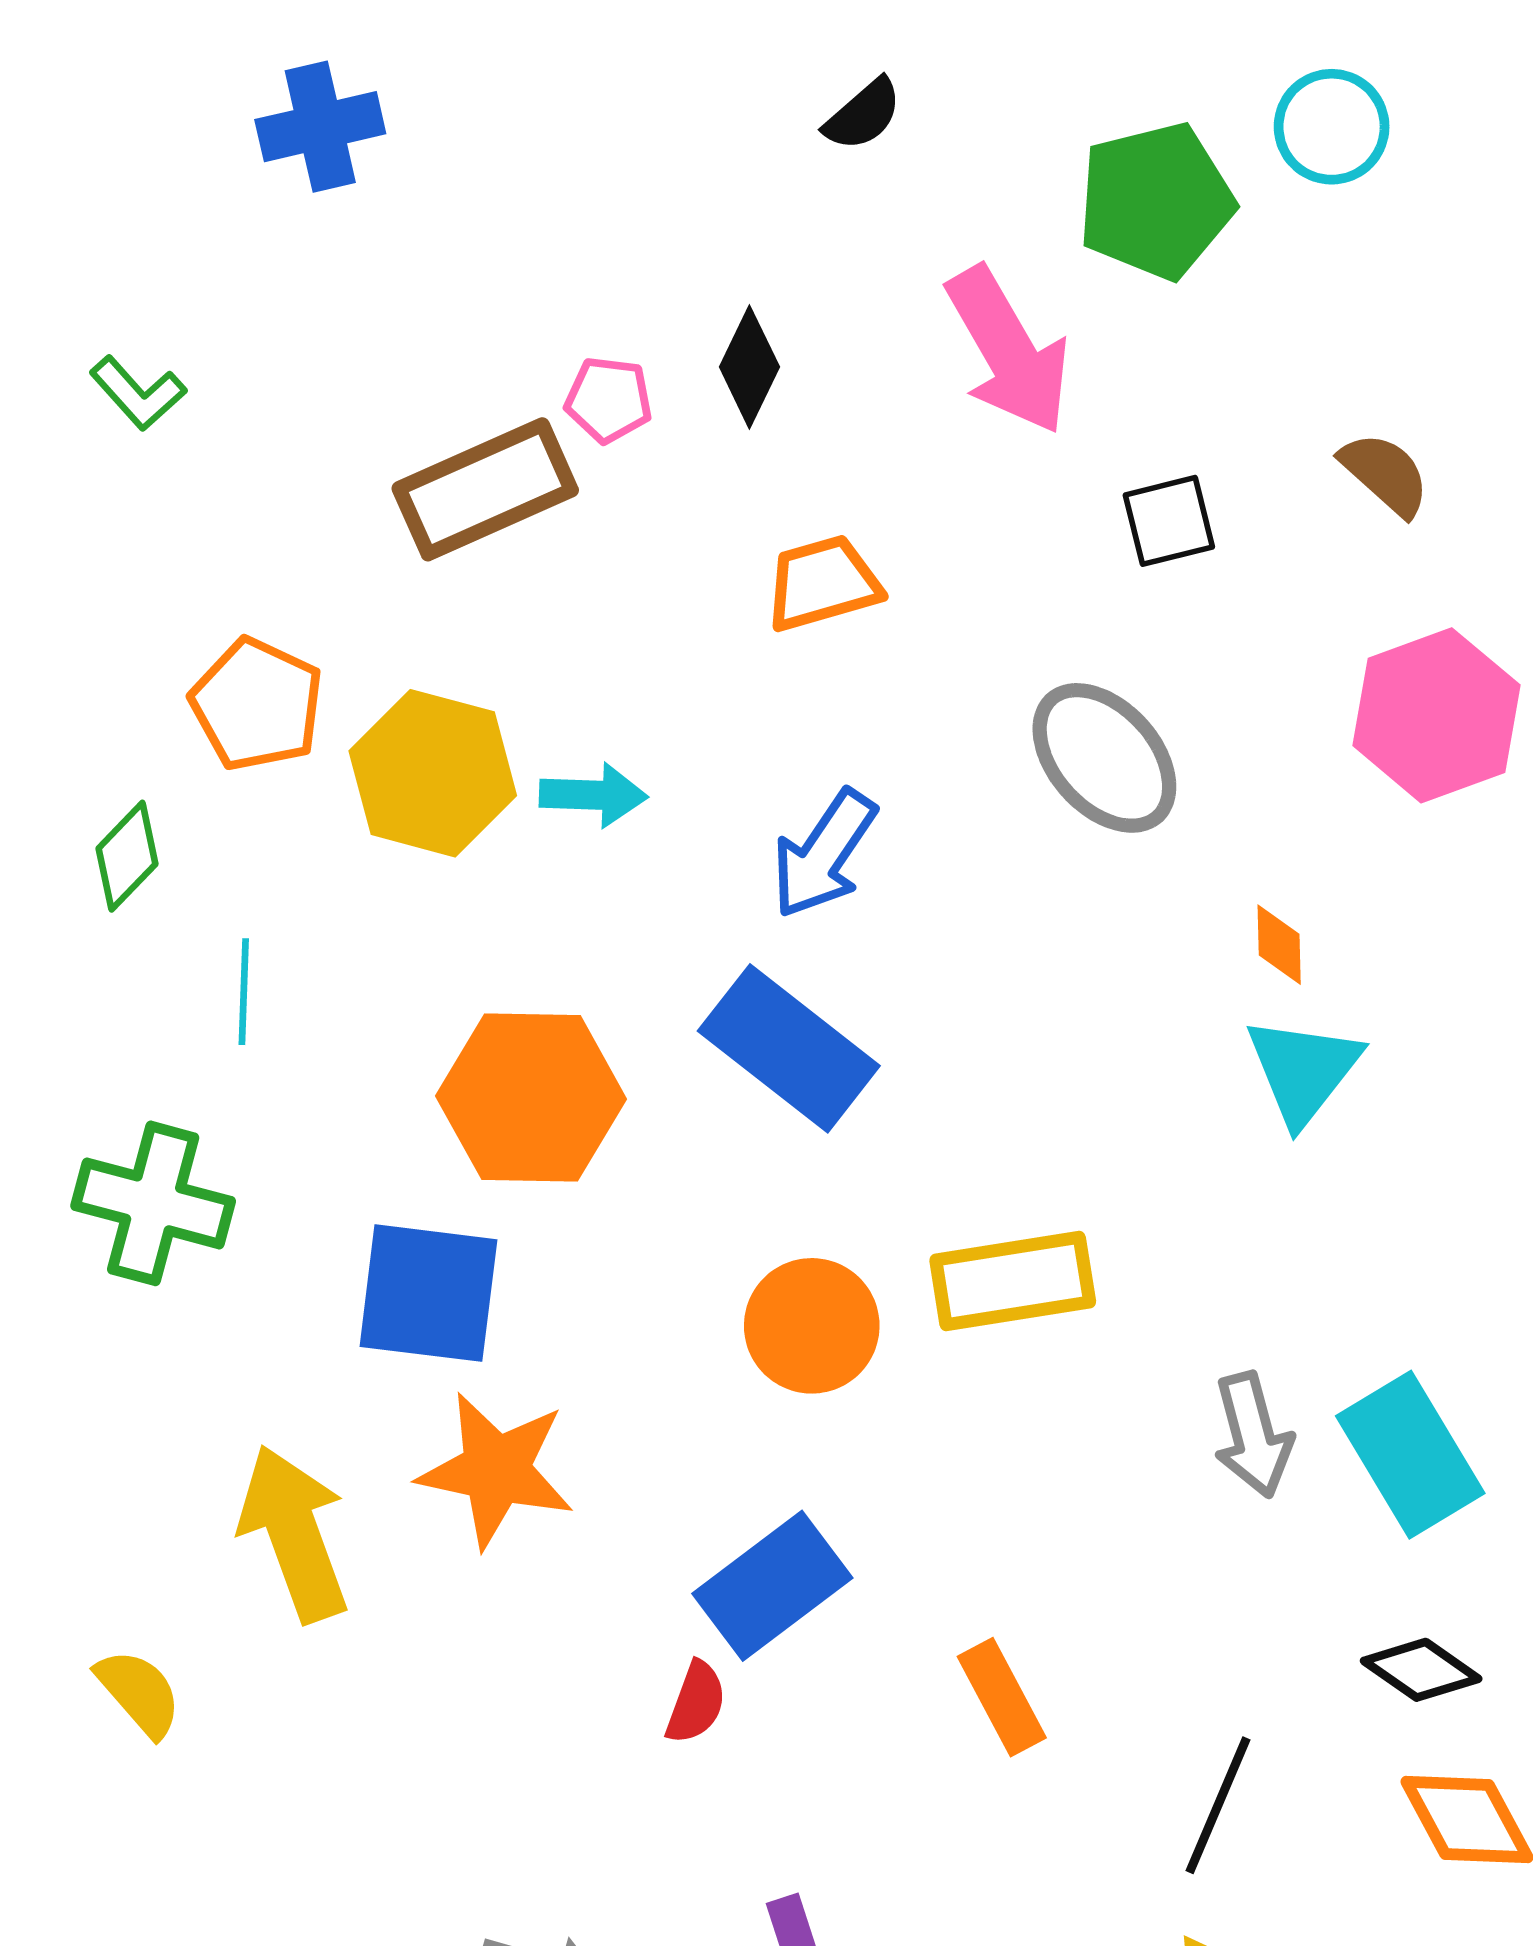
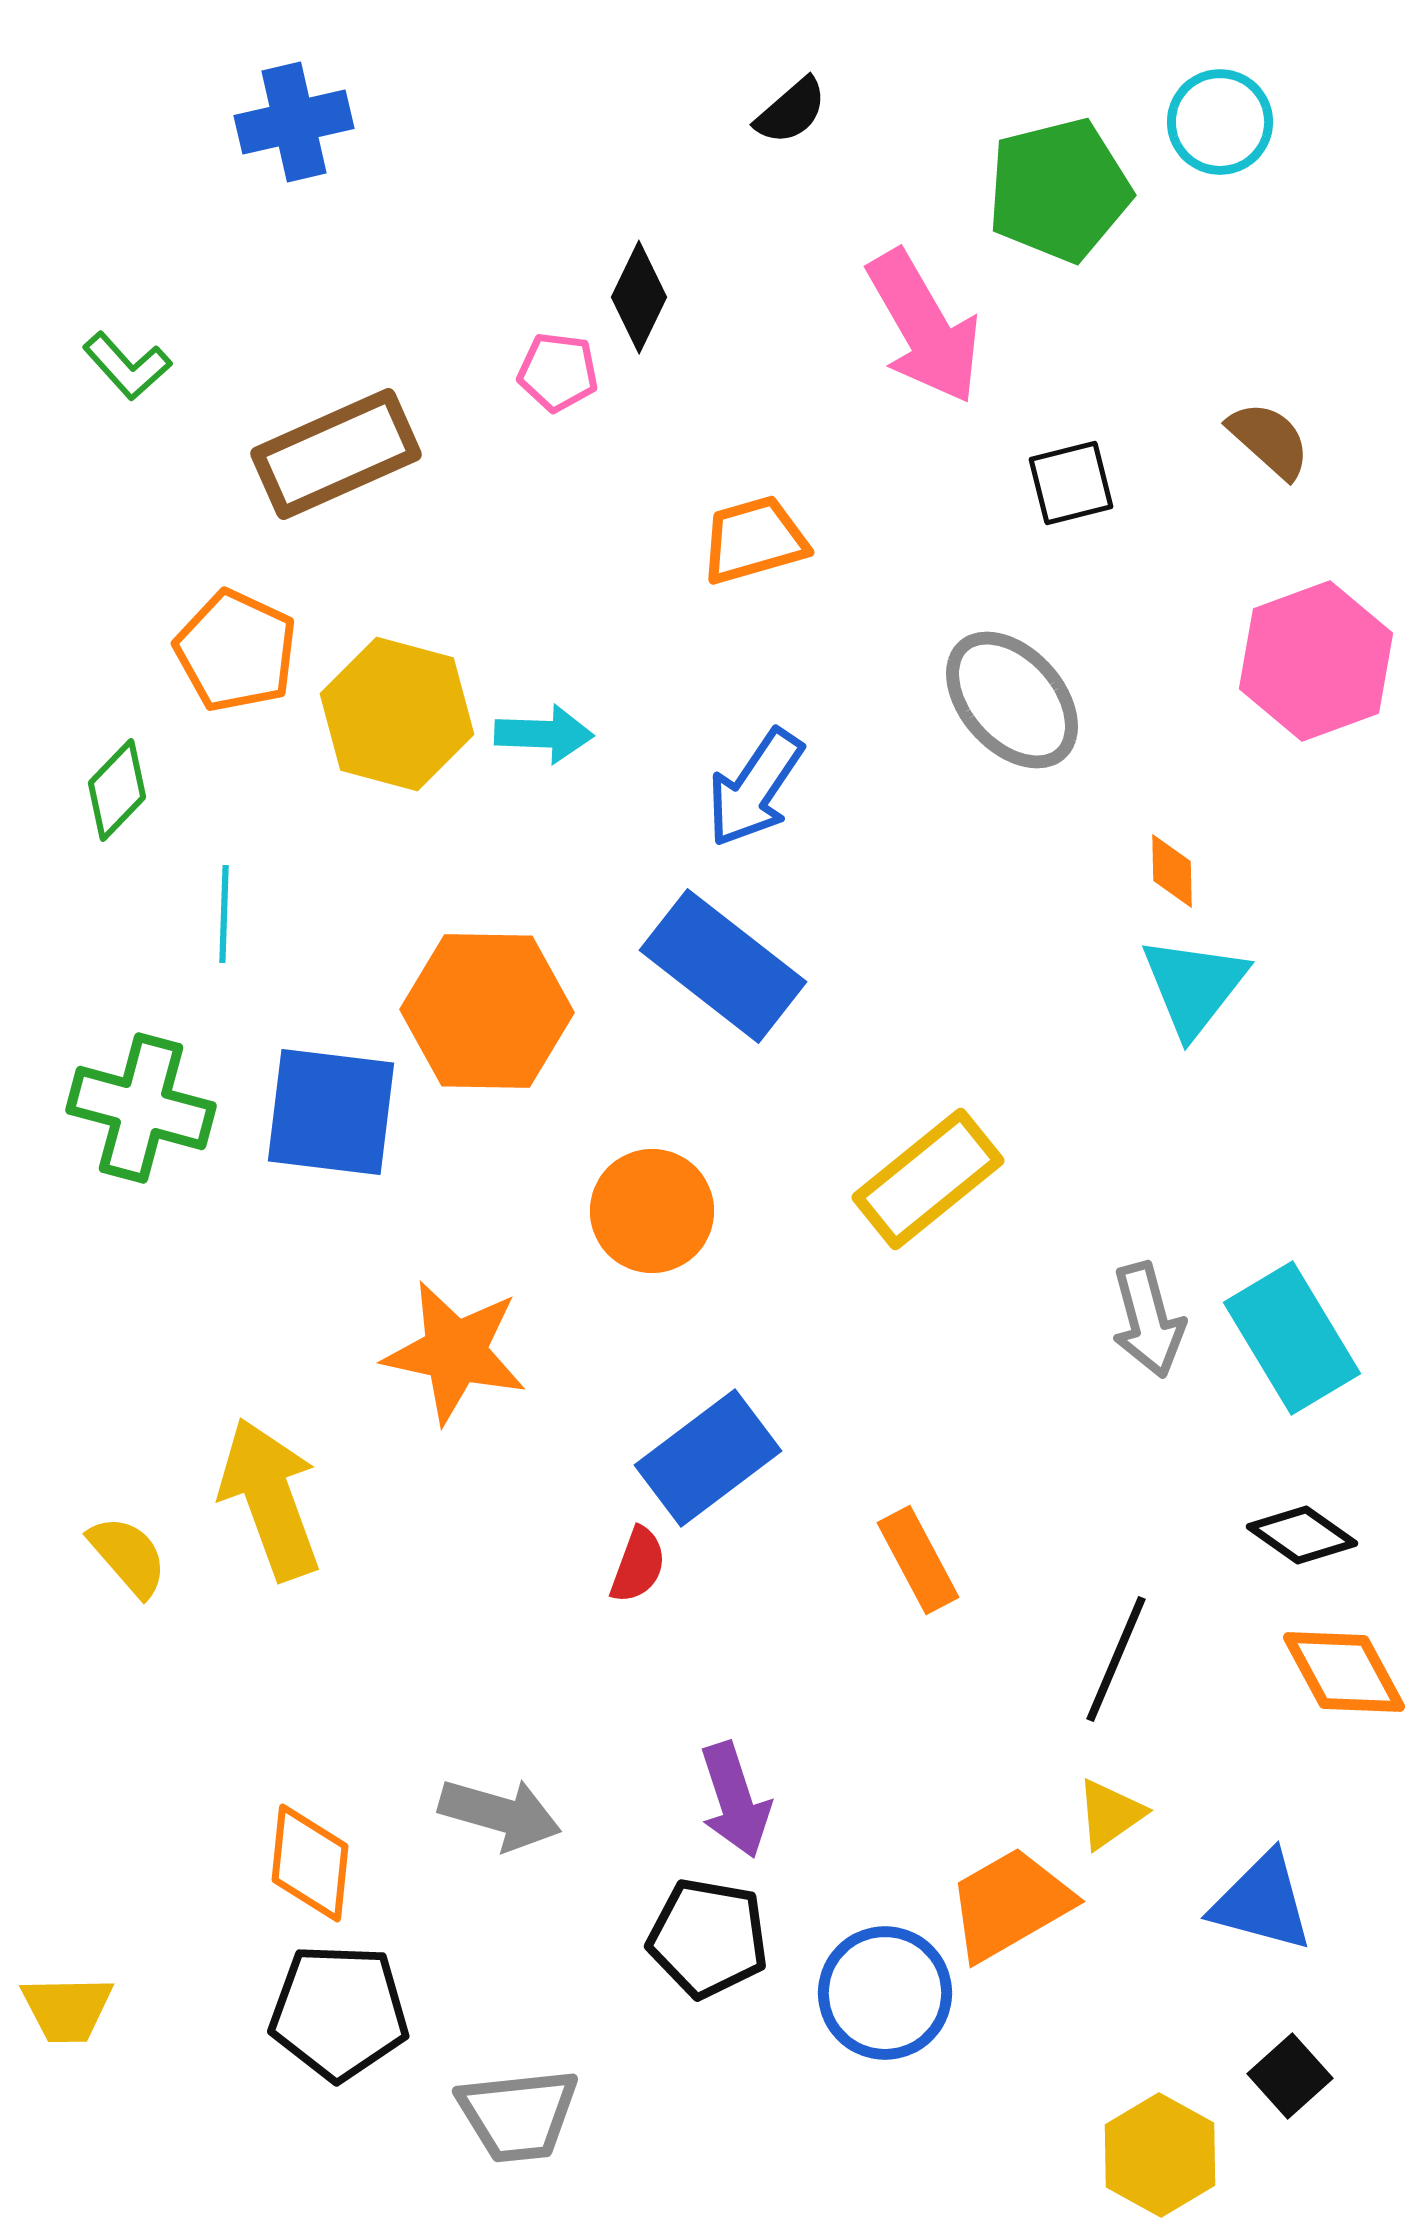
black diamond: (749, 367) -> (639, 297), moved
brown rectangle: (485, 489) -> (336, 454), moved
yellow rectangle: (1013, 1281) -> (928, 1179), turned -30
blue square: (428, 1293) -> (331, 1112), moved
orange circle: (812, 1326) -> (652, 1211), moved
yellow arrow: (294, 1533) -> (270, 1499), moved

